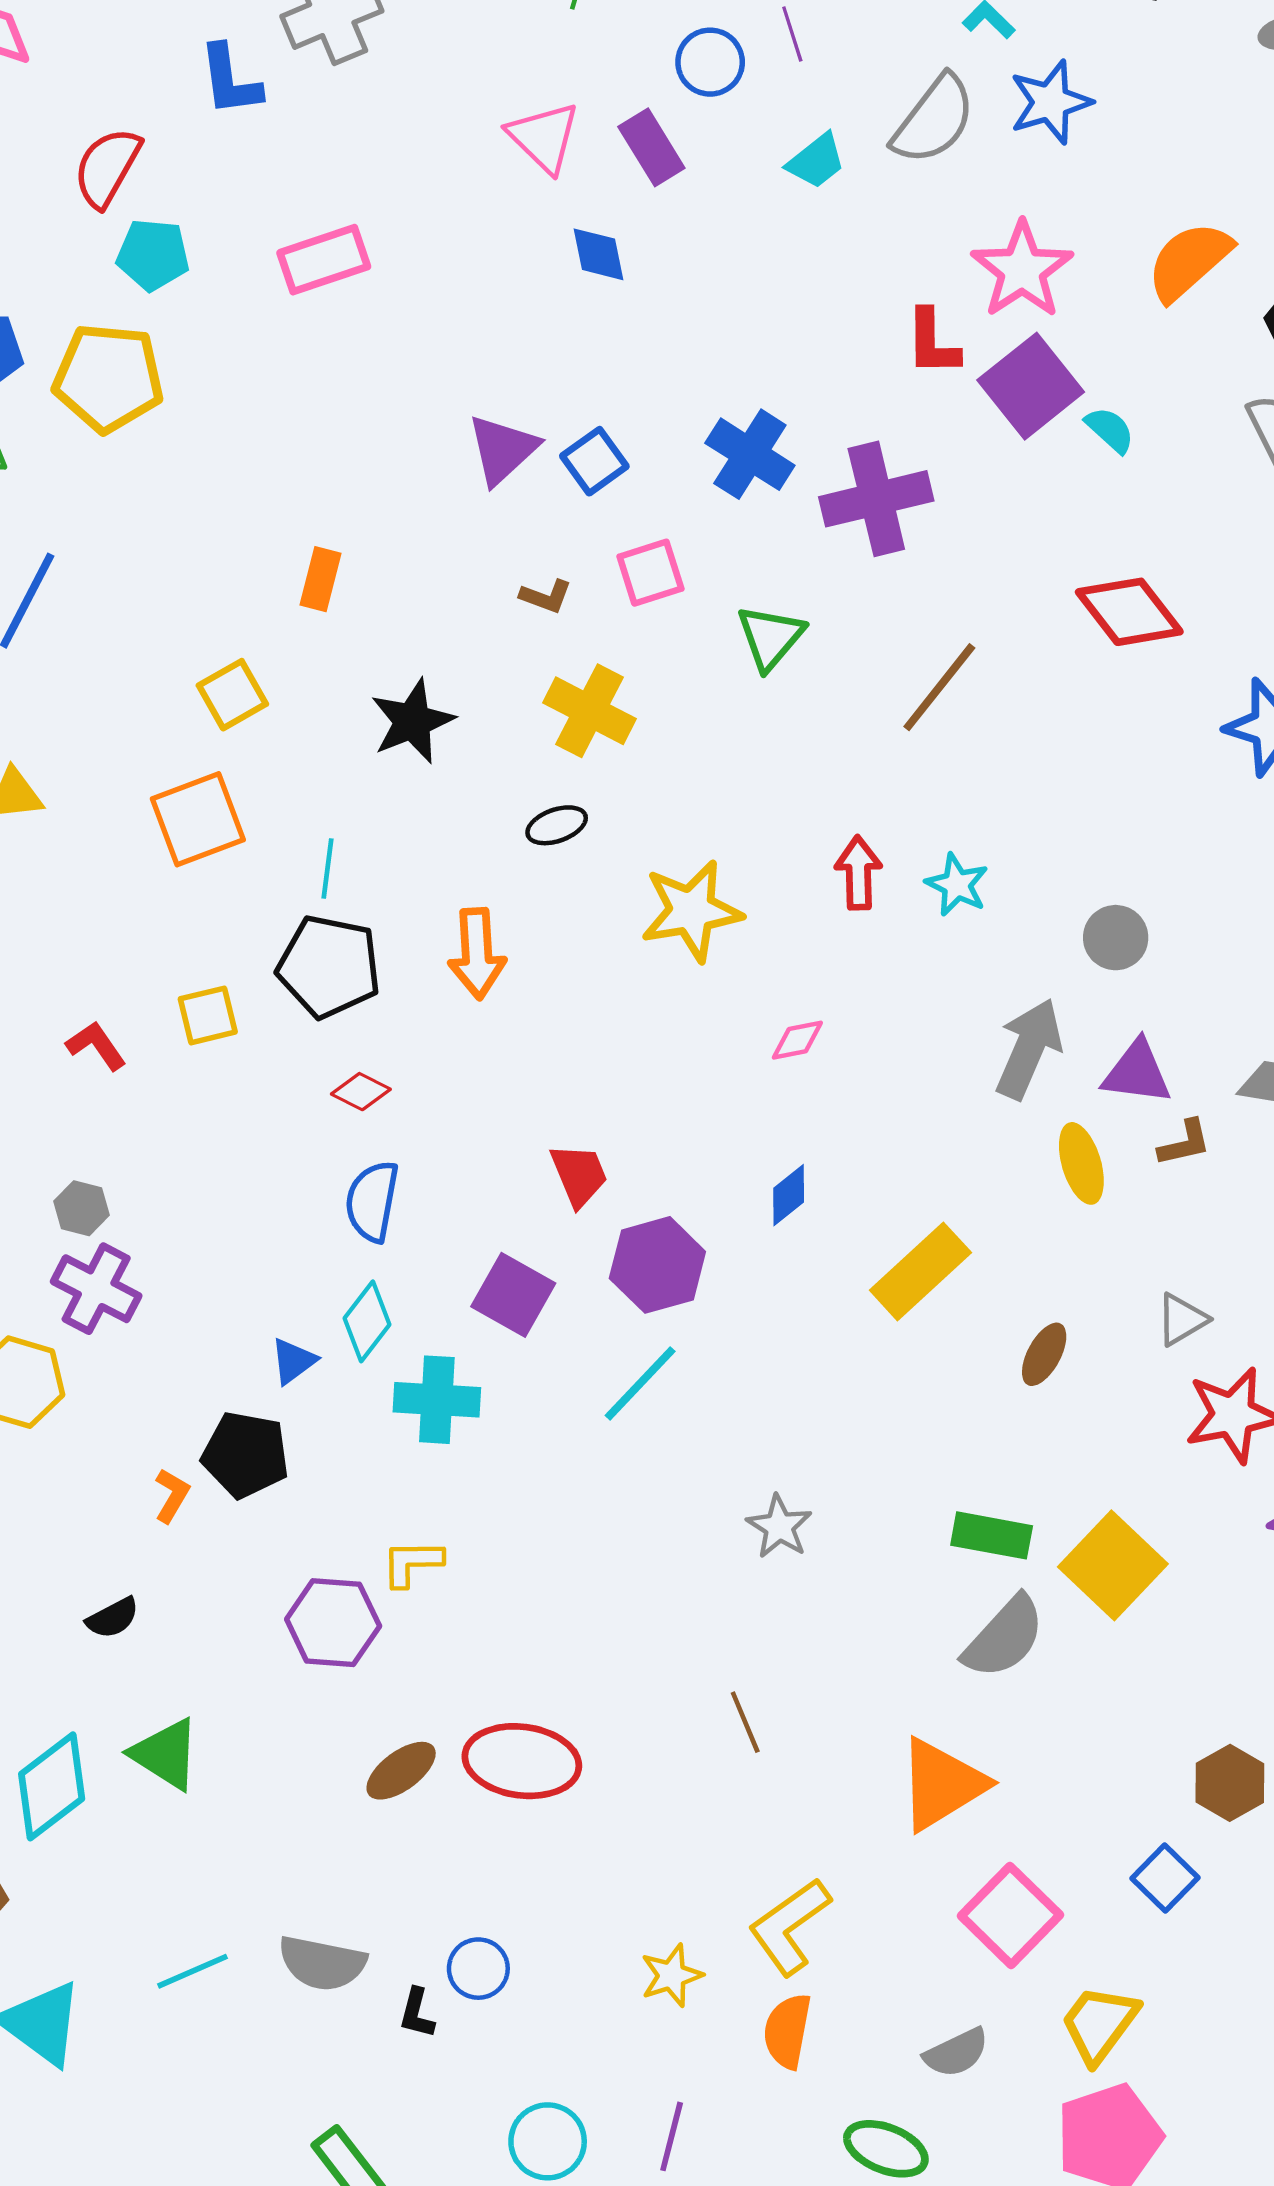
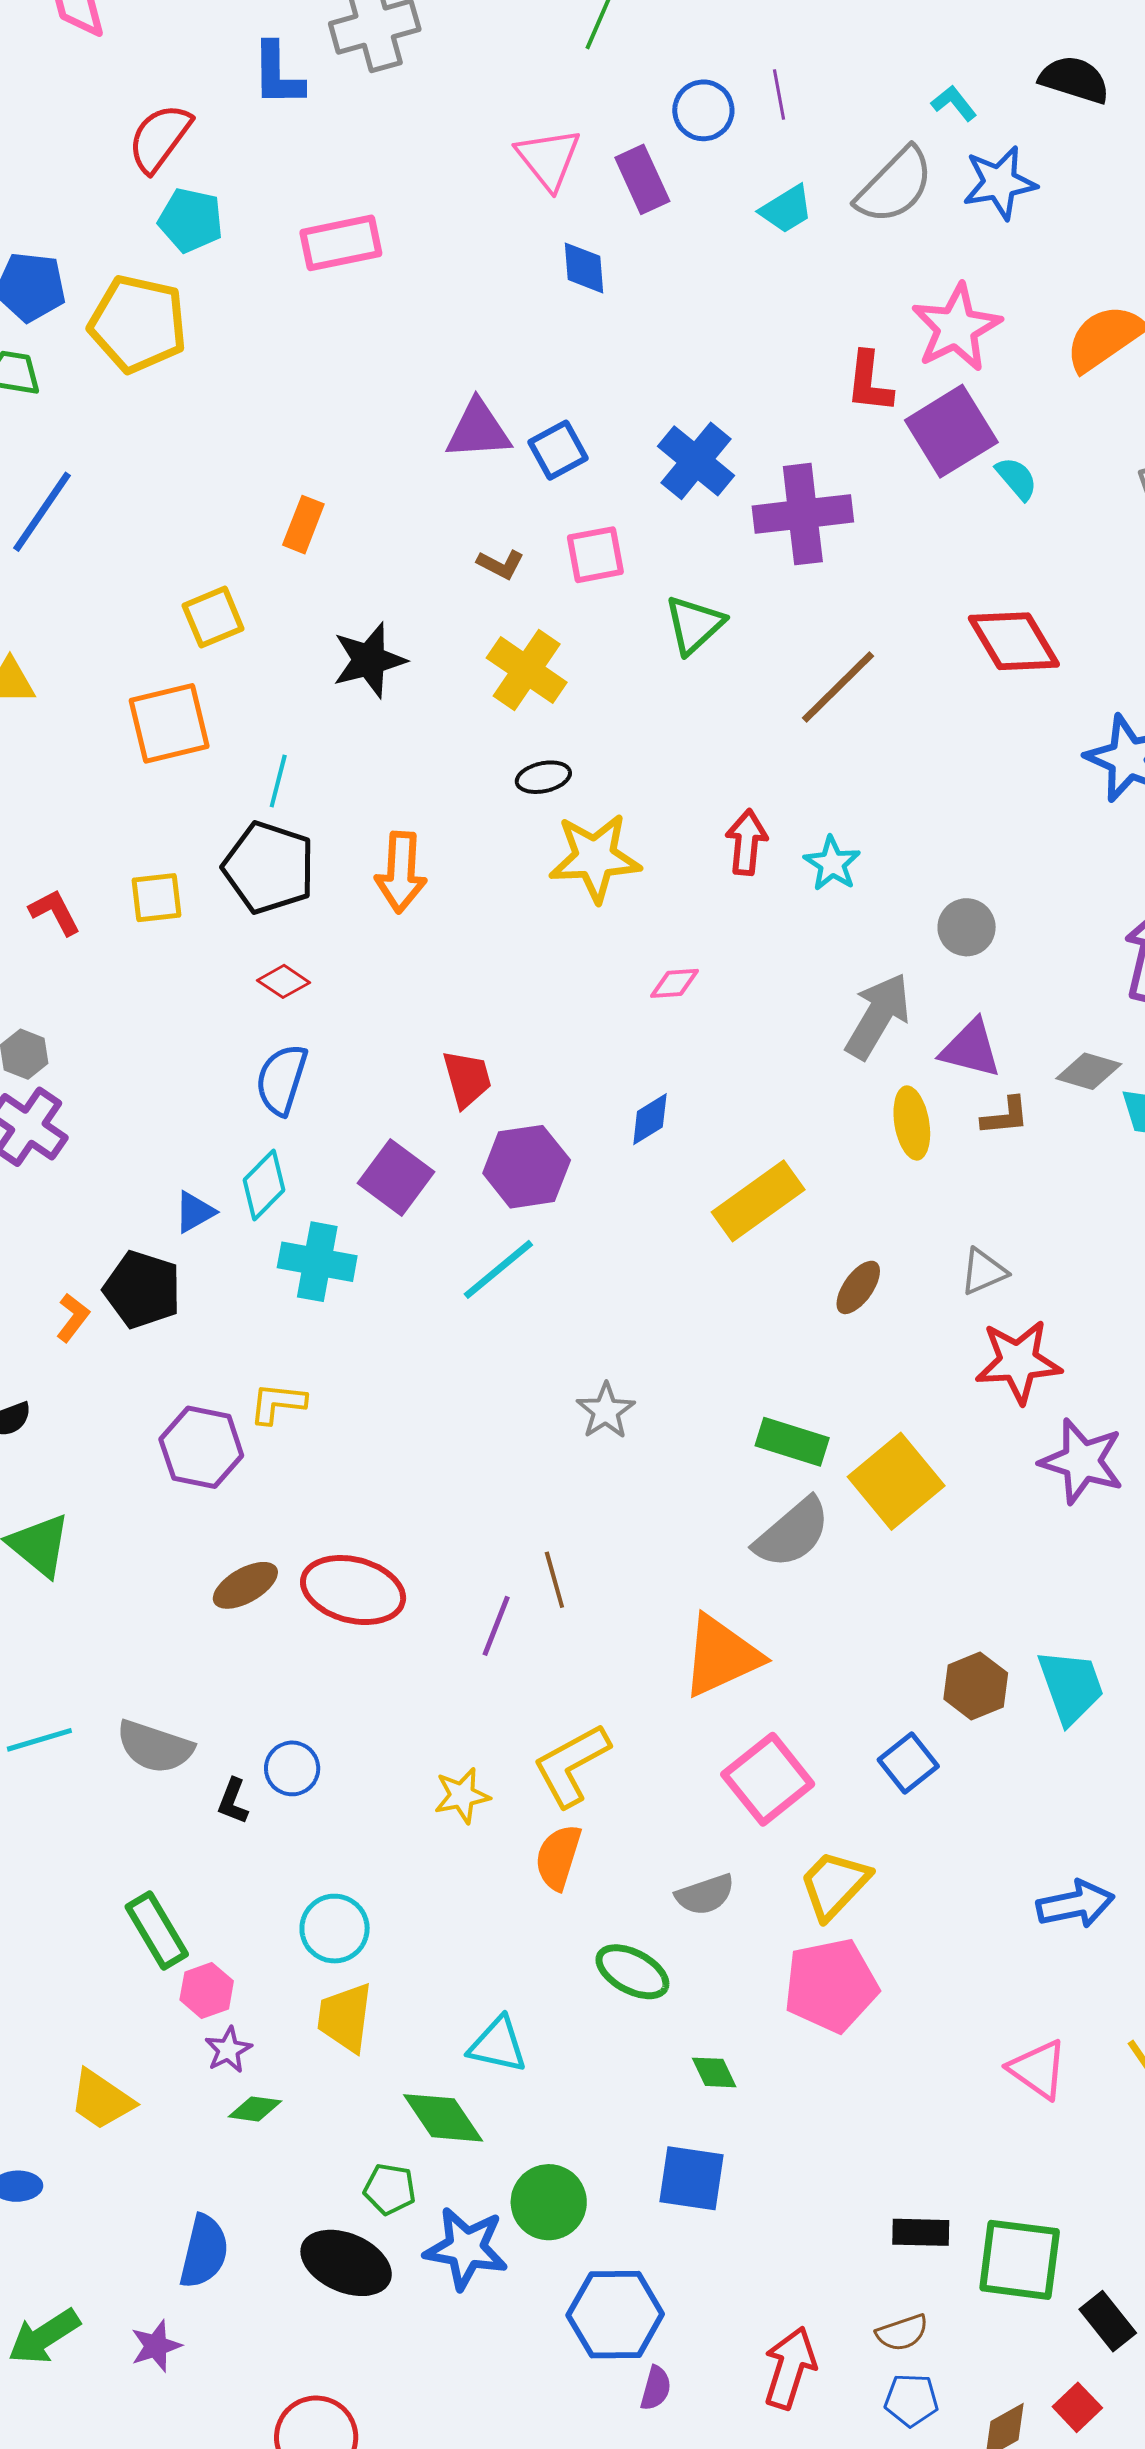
purple triangle: (503, 449) -> (478, 430), turned 32
black ellipse: (557, 825) -> (543, 777), moved
purple line: (672, 2136) -> (496, 1626), moved

